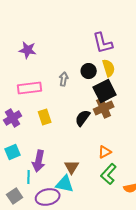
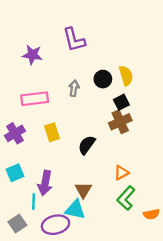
purple L-shape: (103, 43) -> (74, 40), moved
black square: (105, 91) -> (121, 102), size x0.6
black semicircle: (83, 118) -> (87, 145), moved

